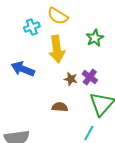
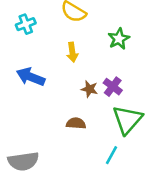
cyan cross: (32, 27) -> (26, 24), moved
yellow arrow: (57, 49) -> (72, 52), size x0.6

